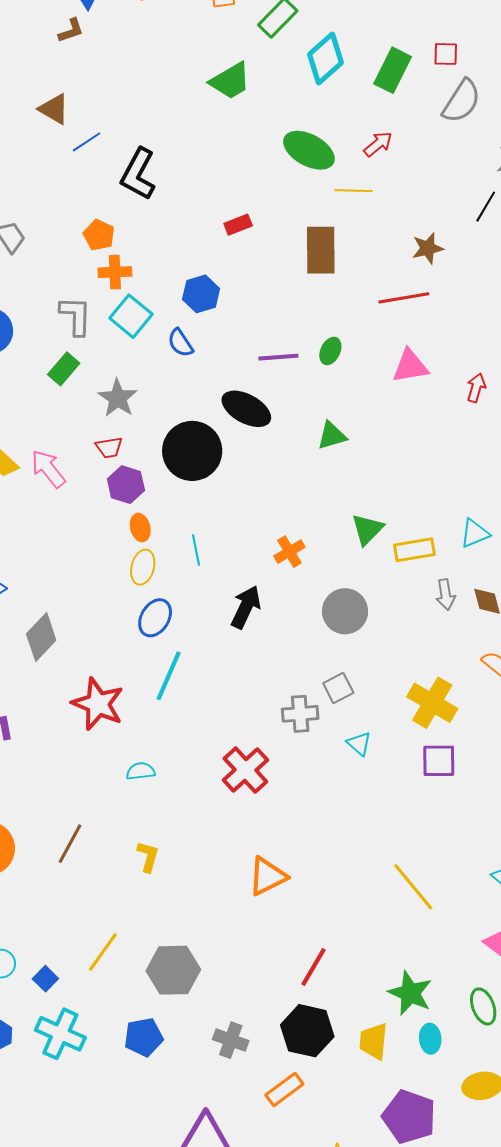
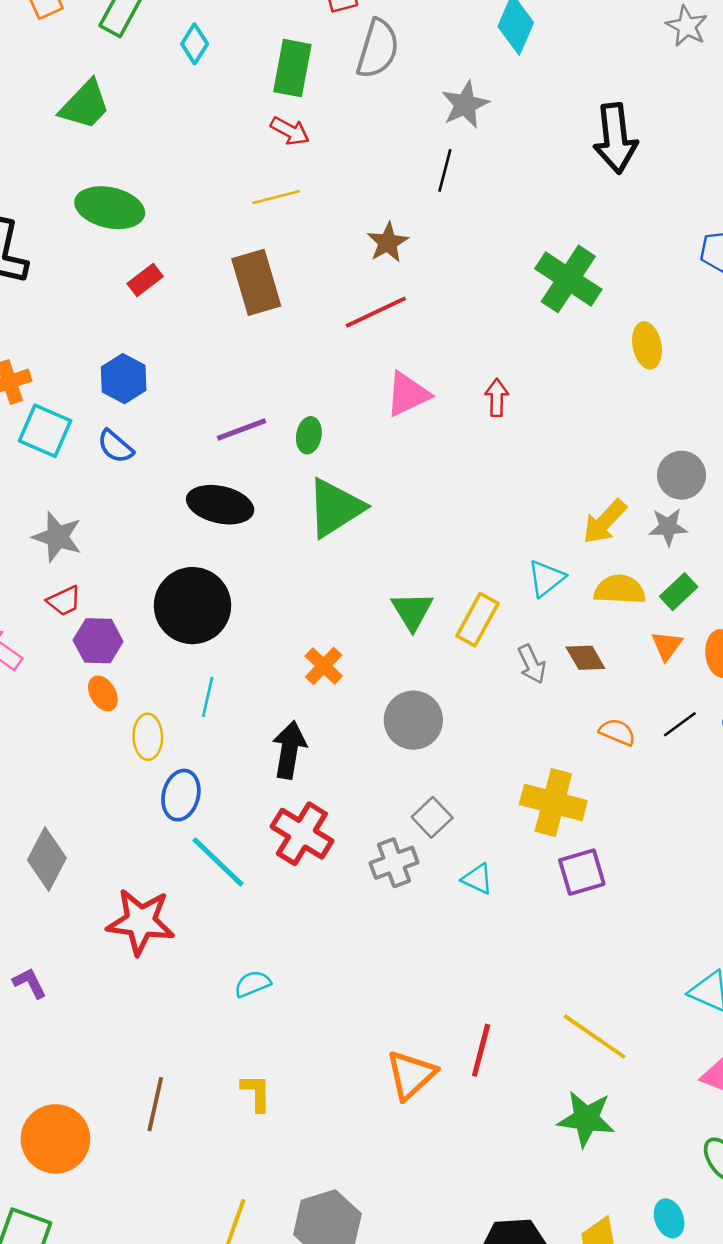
cyan diamond: (325, 59) -> (195, 44), size x0.6
green rectangle: (393, 70) -> (292, 68), moved
red arrow: (378, 144) -> (290, 131), turned 84
green ellipse: (309, 150) -> (110, 208), moved
green ellipse: (330, 351) -> (309, 435), moved
green triangle: (332, 436) -> (335, 508), size x1.6
black circle: (192, 451) -> (193, 606), moved
orange ellipse: (140, 528) -> (103, 693), moved
cyan line: (196, 550) -> (208, 697), turned 40
yellow rectangle: (414, 550) -> (477, 620), turned -36
cyan line: (169, 676) -> (218, 862), turned -54
red cross: (245, 770) -> (302, 834), moved
cyan semicircle: (141, 771) -> (253, 984), moved
red line: (314, 967) -> (481, 1050), moved
green star: (410, 993) -> (586, 1119), moved

